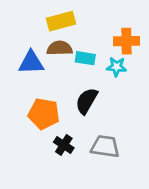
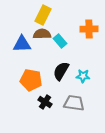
yellow rectangle: (61, 21) -> (43, 15), turned -48
cyan rectangle: (85, 58) -> (60, 41), turned 40
cyan star: (117, 67) -> (83, 76), moved

